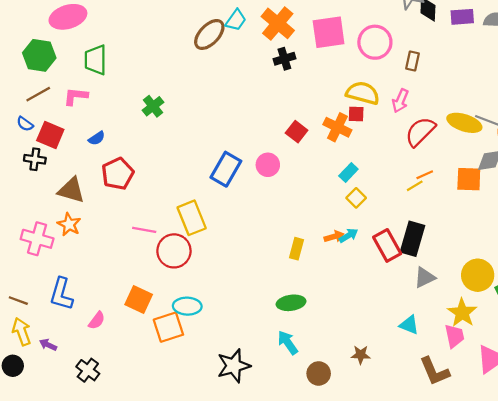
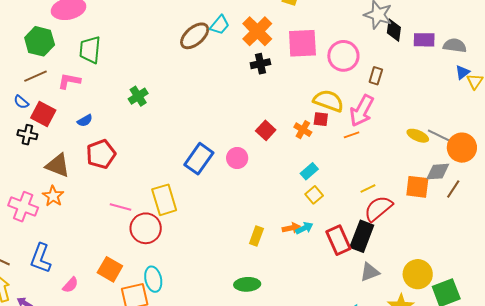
pink arrow: (400, 101) -> (362, 111), size x1.5
yellow ellipse: (464, 123) -> (418, 136), size x0.7
orange cross: (337, 127) -> (303, 130), size x0.7
red semicircle: (420, 132) -> (378, 208), moved
orange line: (425, 175) -> (352, 135), moved
cyan ellipse: (187, 306) -> (153, 279), turned 70

